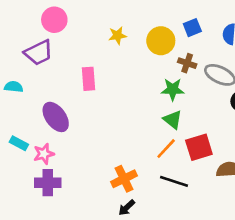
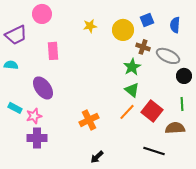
purple trapezoid: (39, 53) -> (16, 35), moved
pink rectangle: (89, 79) -> (53, 51), moved
green star: (173, 89) -> (132, 67), turned -30
red square: (199, 147) -> (152, 111), turned -35
orange cross: (124, 179) -> (89, 120), moved
black line: (174, 181) -> (154, 151), moved

